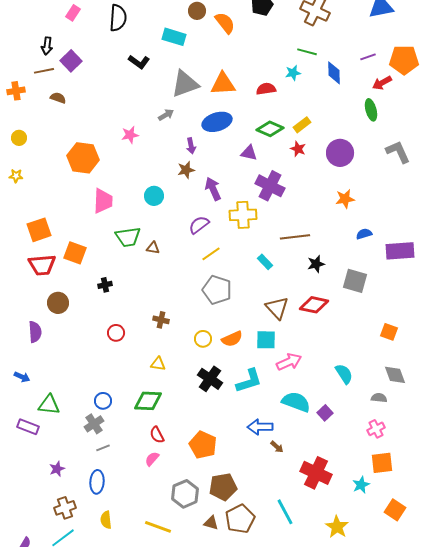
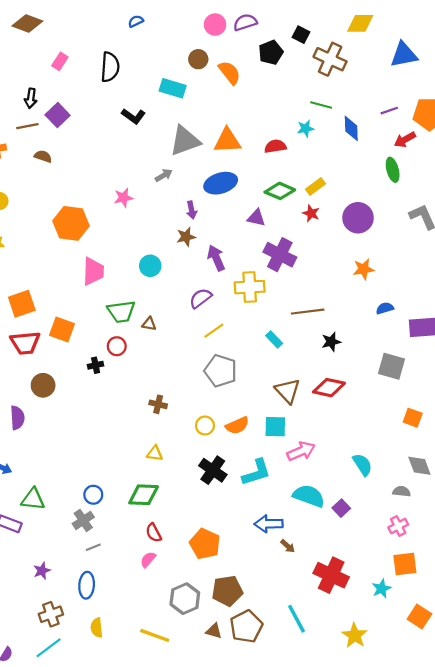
gray square: (355, 281) -> (391, 366), moved
red circle: (116, 333) -> (117, 346), moved

